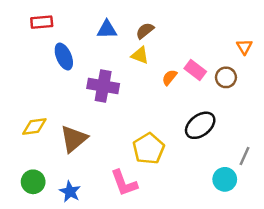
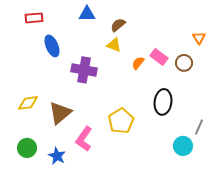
blue triangle: (107, 29) -> (87, 14), moved
black ellipse: (200, 125) -> (163, 102), turned -45
pink L-shape: (124, 183) -> (84, 139), moved, turned 55

